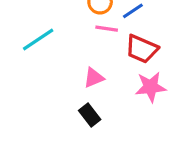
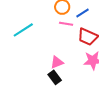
pink triangle: (94, 78) -> (57, 62), moved

